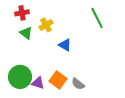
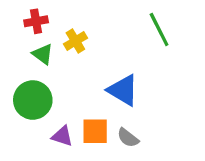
blue triangle: (65, 45) -> (123, 90), moved, size x1.5
green circle: (20, 77) -> (33, 100), moved
orange square: (58, 80) -> (95, 131), turned -36

